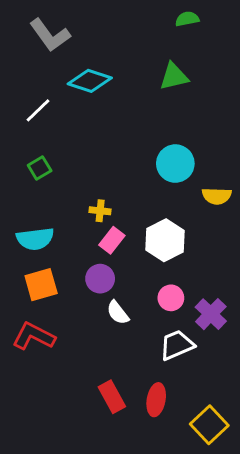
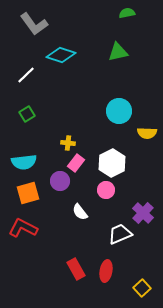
purple circle: (100, 279) -> (60, 181), moved
pink circle: (171, 298) -> (106, 190), moved
yellow square: (209, 425) -> (142, 288), size x0.7

